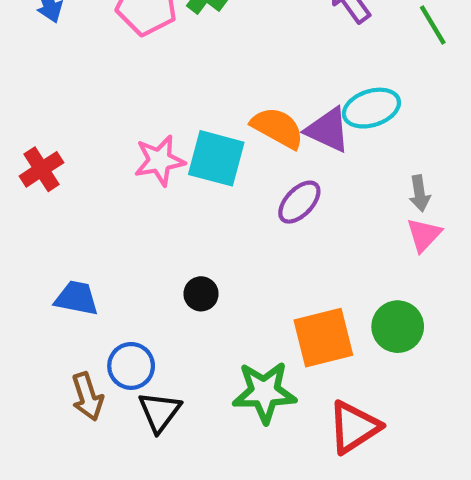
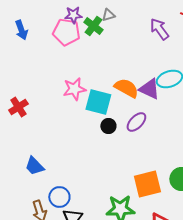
pink star: (160, 161) -> (74, 89), moved
black circle: (201, 294) -> (108, 126), moved
blue trapezoid: (76, 298) -> (34, 166), turned -145

